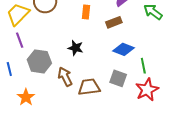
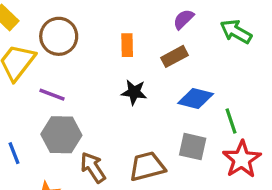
purple line: (20, 40) -> (52, 95), moved, turned -42
black star: (76, 48) -> (134, 92), moved
brown arrow: (65, 77) -> (93, 167), moved

